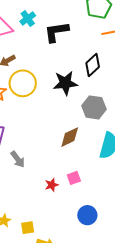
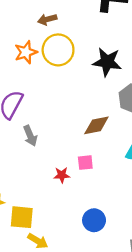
pink square: (74, 178) -> (85, 163), moved
yellow square: (28, 228) -> (22, 217), size x1.5

